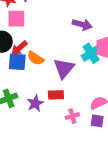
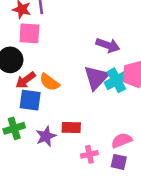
red arrow: (19, 48) -> (26, 80), moved
blue square: (17, 62) -> (30, 100), moved
purple triangle: (64, 68) -> (96, 78), moved

